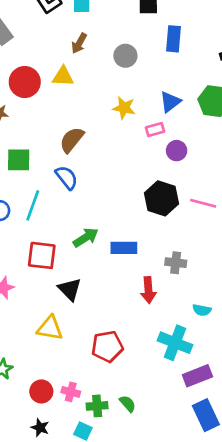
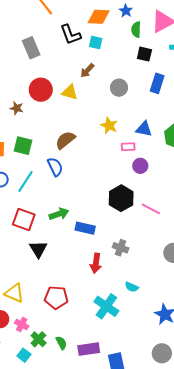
blue triangle: (170, 102) -> (144, 129), turned 36
yellow triangle: (50, 328) -> (14, 293), moved
purple rectangle: (197, 376) -> (89, 349), moved
green cross: (97, 406) -> (39, 339), turned 35

